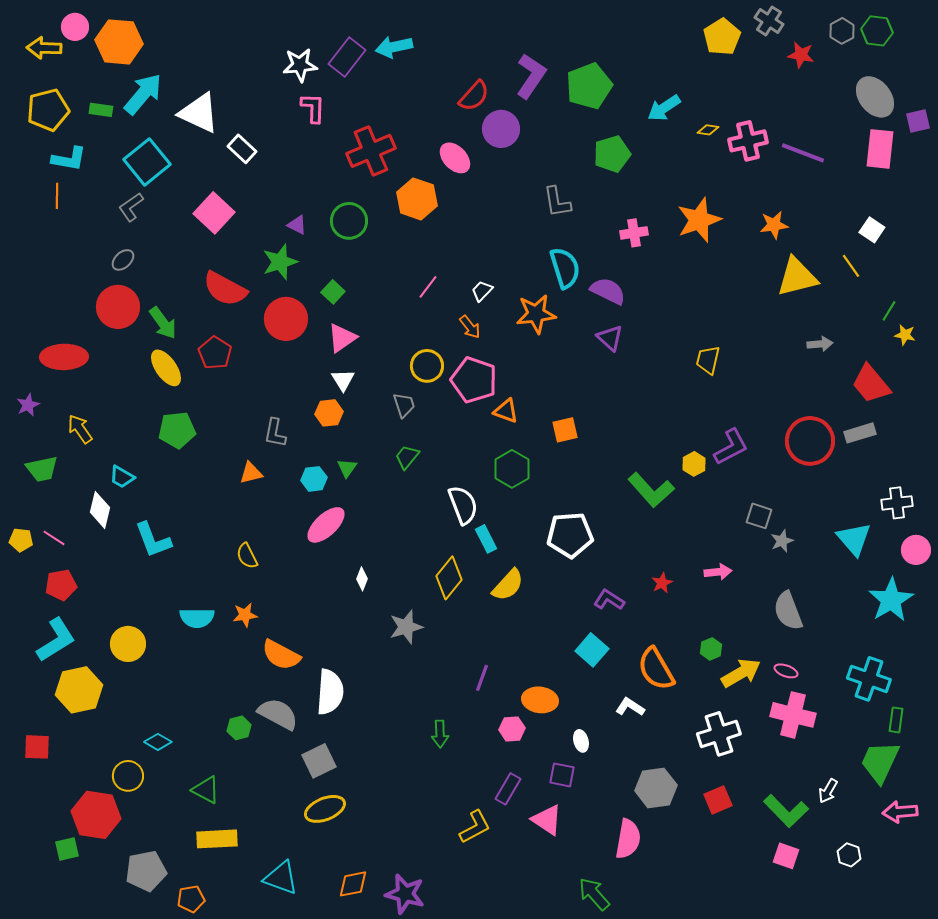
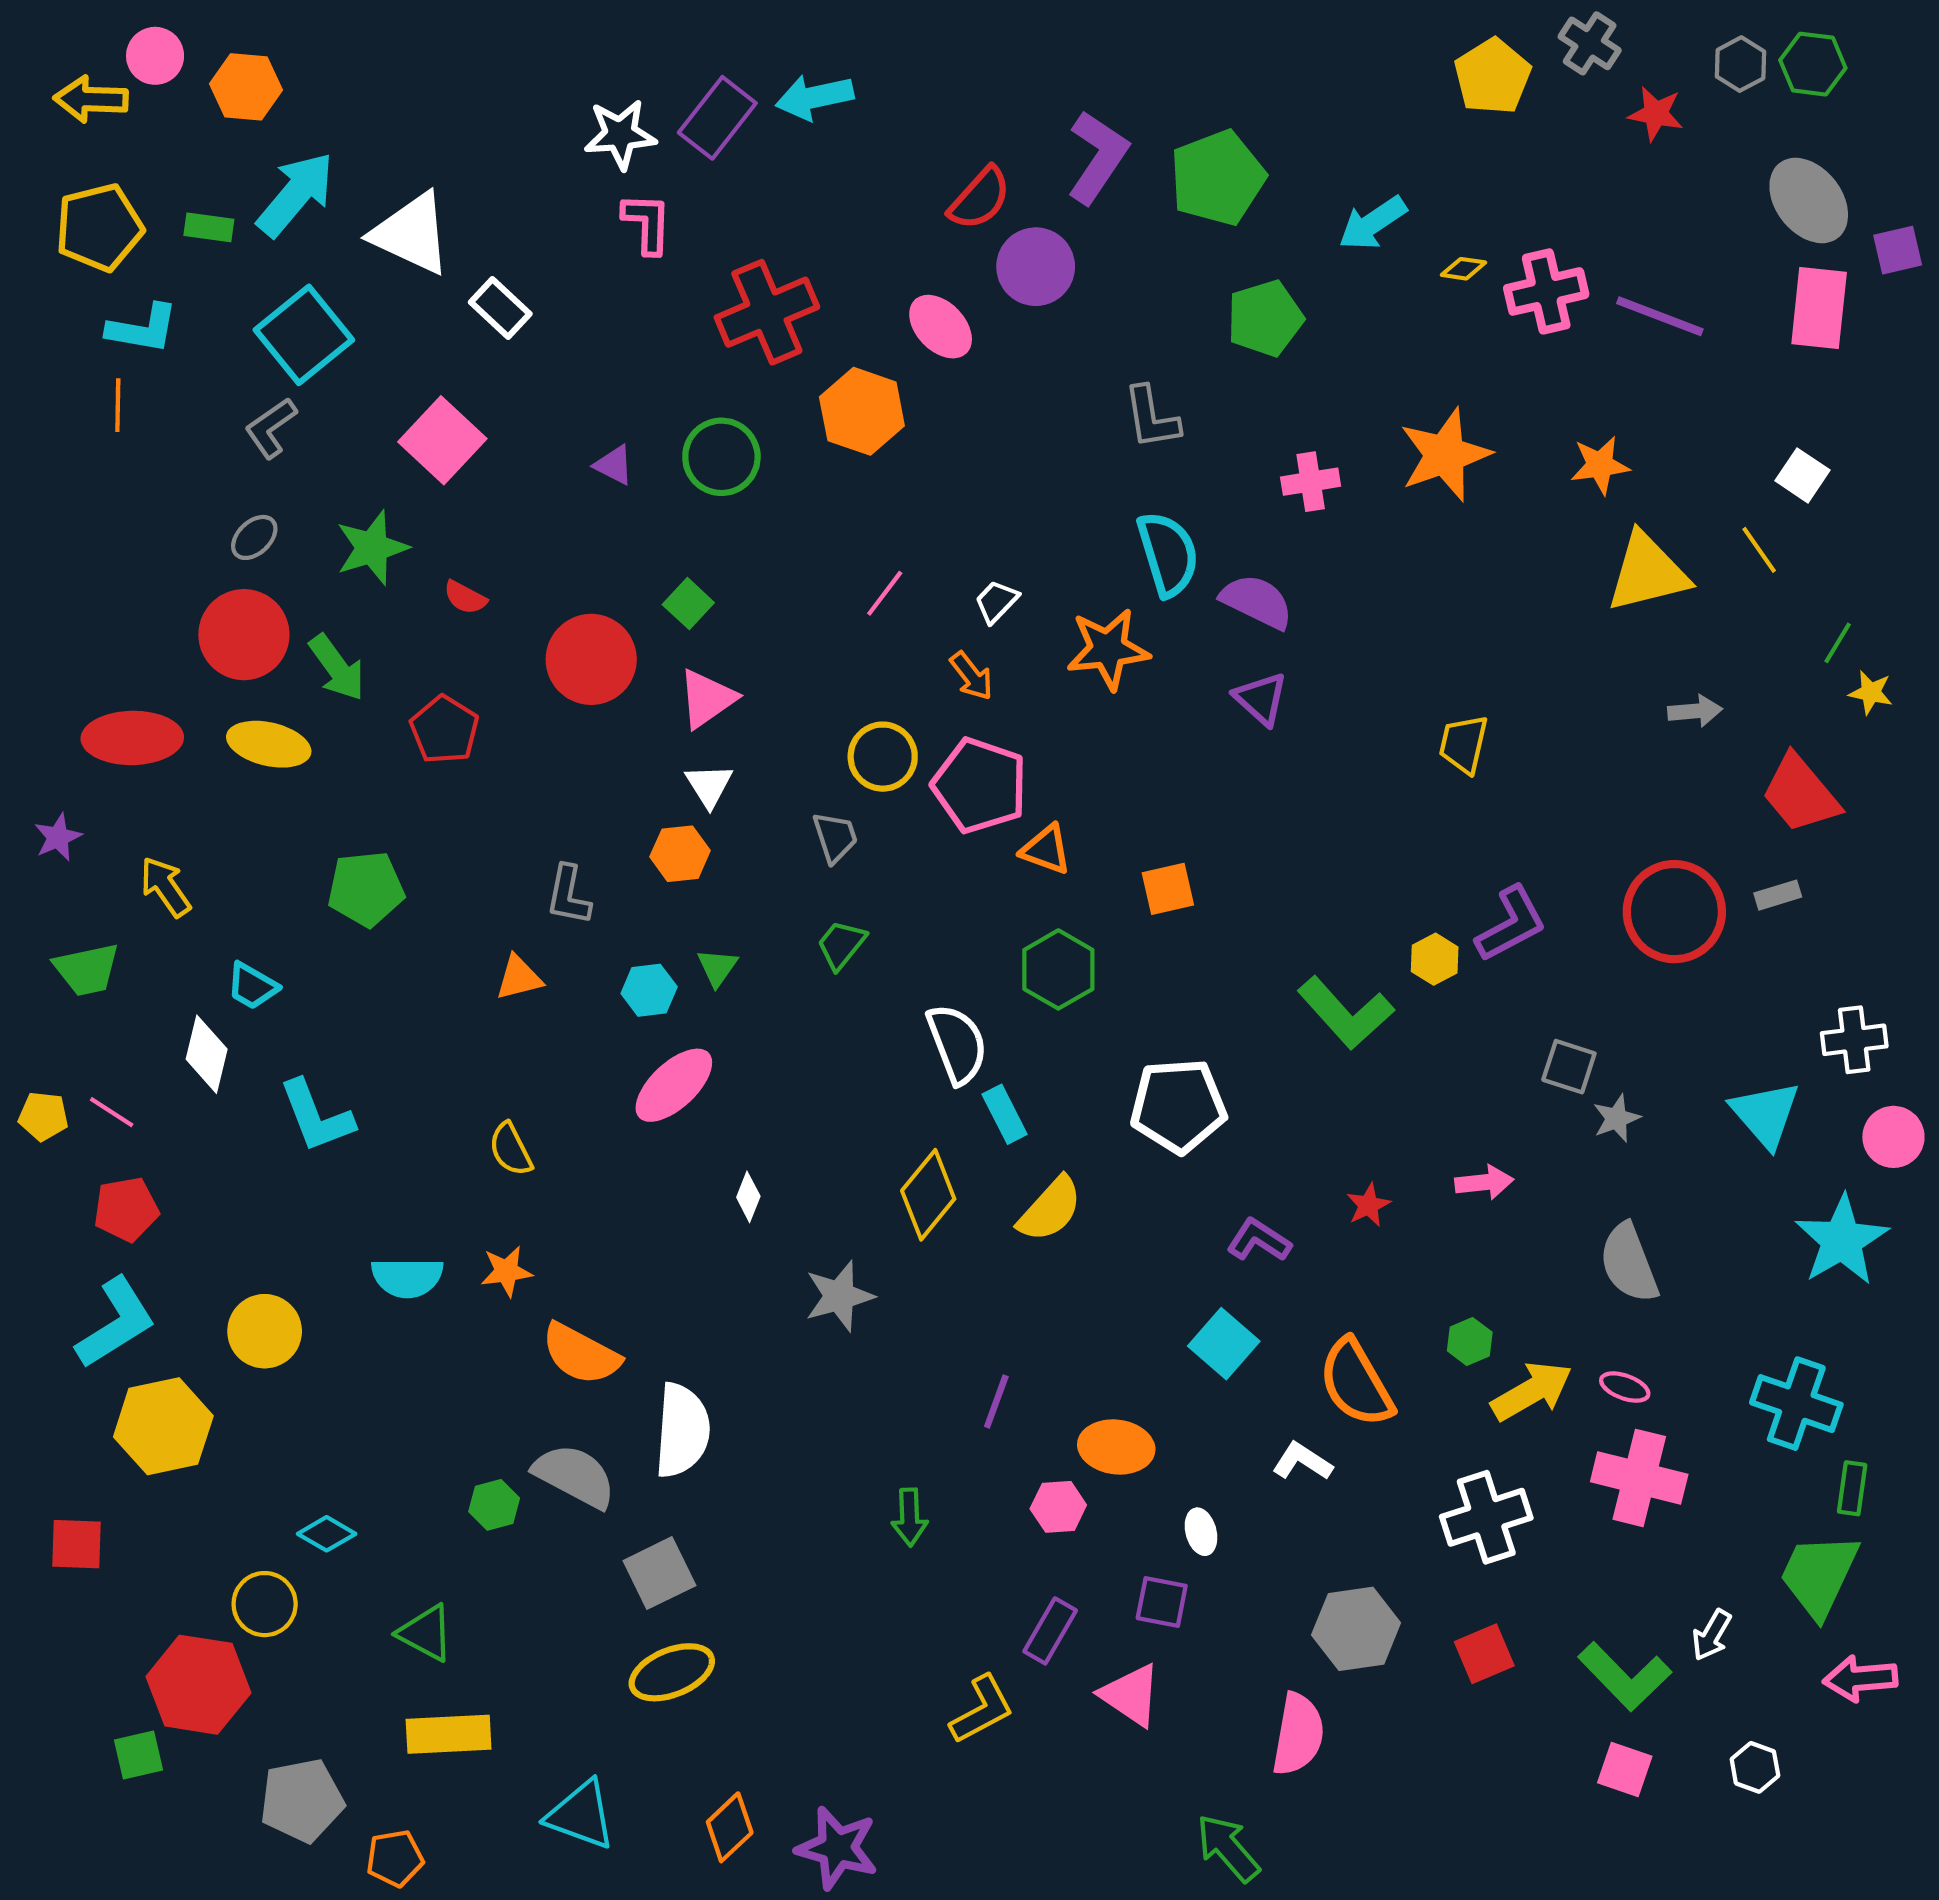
orange hexagon: (119, 42) -> (246, 87), size x0.7
green star: (280, 262) -> (372, 548), moved
red semicircle: (225, 289) -> (465, 597), size x0.5
yellow ellipse: (166, 368) -> (269, 744), moved, turned -42
gray rectangle: (860, 433) -> (1778, 895), size x0.7
orange diamond: (353, 884) -> (730, 1827), turned -32

